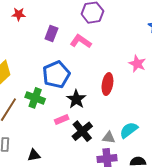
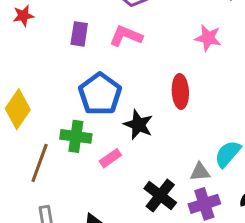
pink star: (137, 64) -> (208, 38), moved
pink rectangle: (62, 119) -> (110, 158), moved
black cross: (82, 131) -> (160, 196), moved

